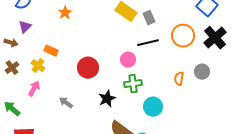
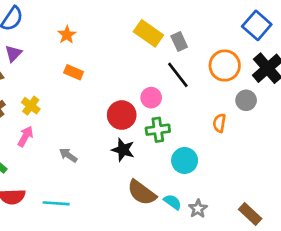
black line: (148, 43) -> (178, 75), turned 65
orange rectangle: (51, 51) -> (74, 72), moved
red circle: (88, 68) -> (122, 115), moved
gray circle: (202, 72) -> (246, 100), moved
black star: (107, 99) -> (123, 150), turned -30

